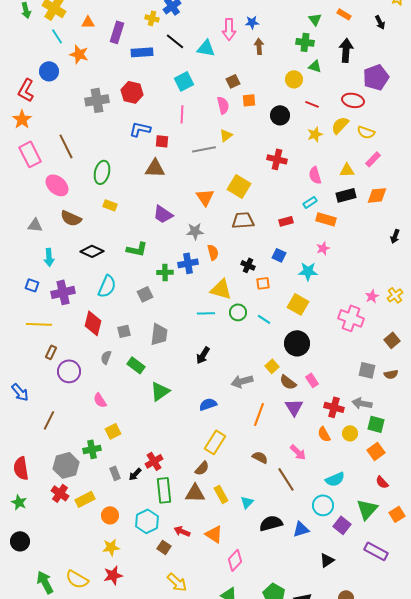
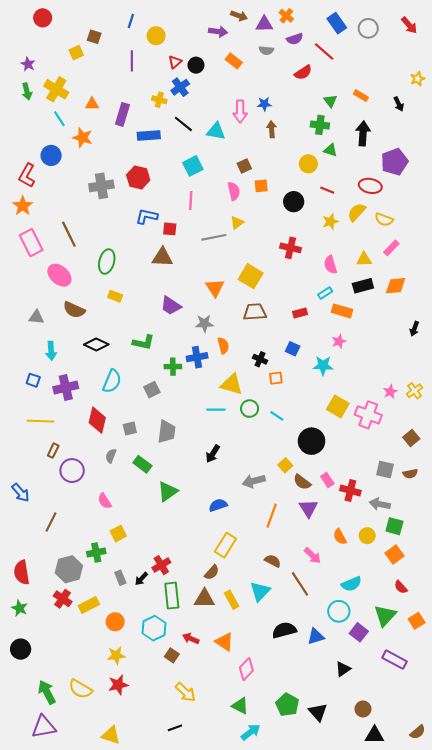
yellow square: (298, 304) -> (338, 406), moved
red cross: (334, 407) -> (350, 490), moved
cyan triangle: (247, 502) -> (260, 591), moved, size x1.5

